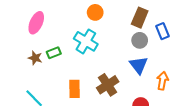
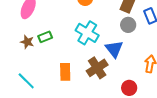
cyan cross: (86, 41) -> (87, 33), moved
blue triangle: (139, 65) -> (114, 49), moved

